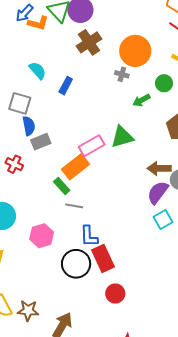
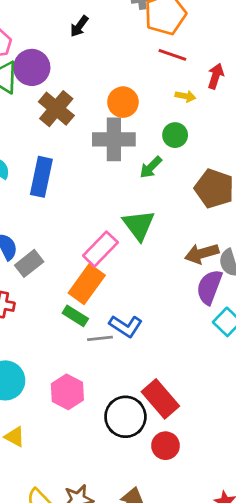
orange circle: (135, 51) -> (123, 102), size x0.7
gray cross: (122, 74) -> (114, 139), size x2.0
blue rectangle: (66, 86) -> (41, 177), size x1.5
green triangle: (122, 137) -> (139, 225), turned -35
blue L-shape: (89, 236) -> (126, 326), moved, turned -40
red circle: (115, 294) -> (165, 446), moved

